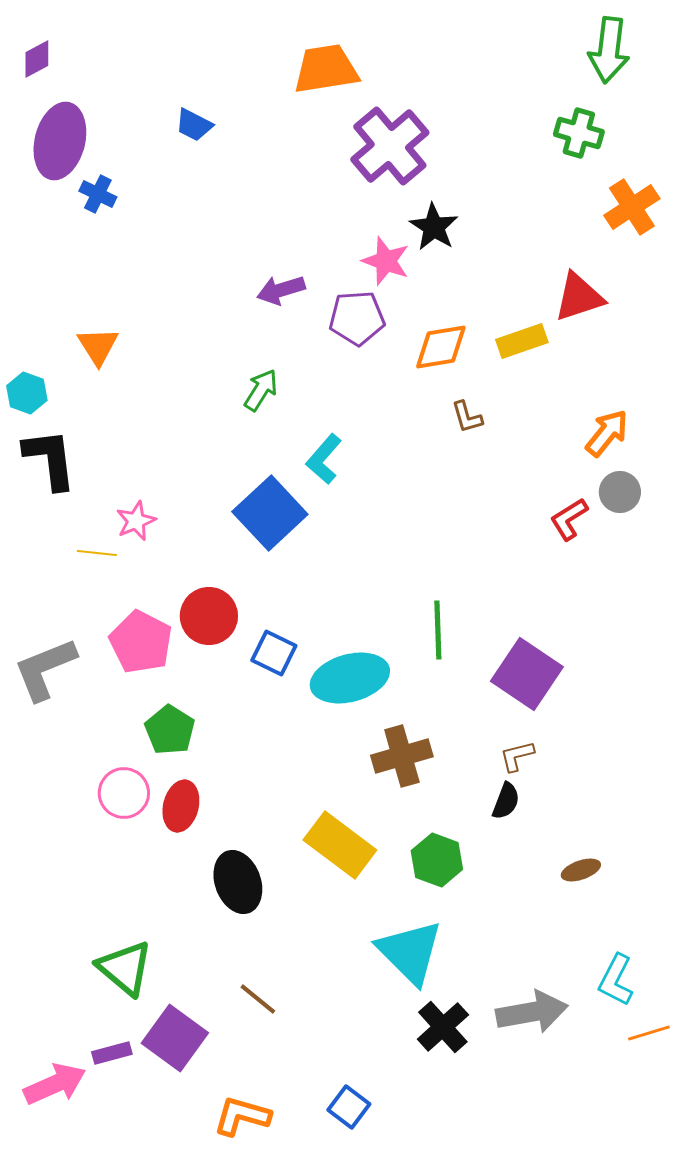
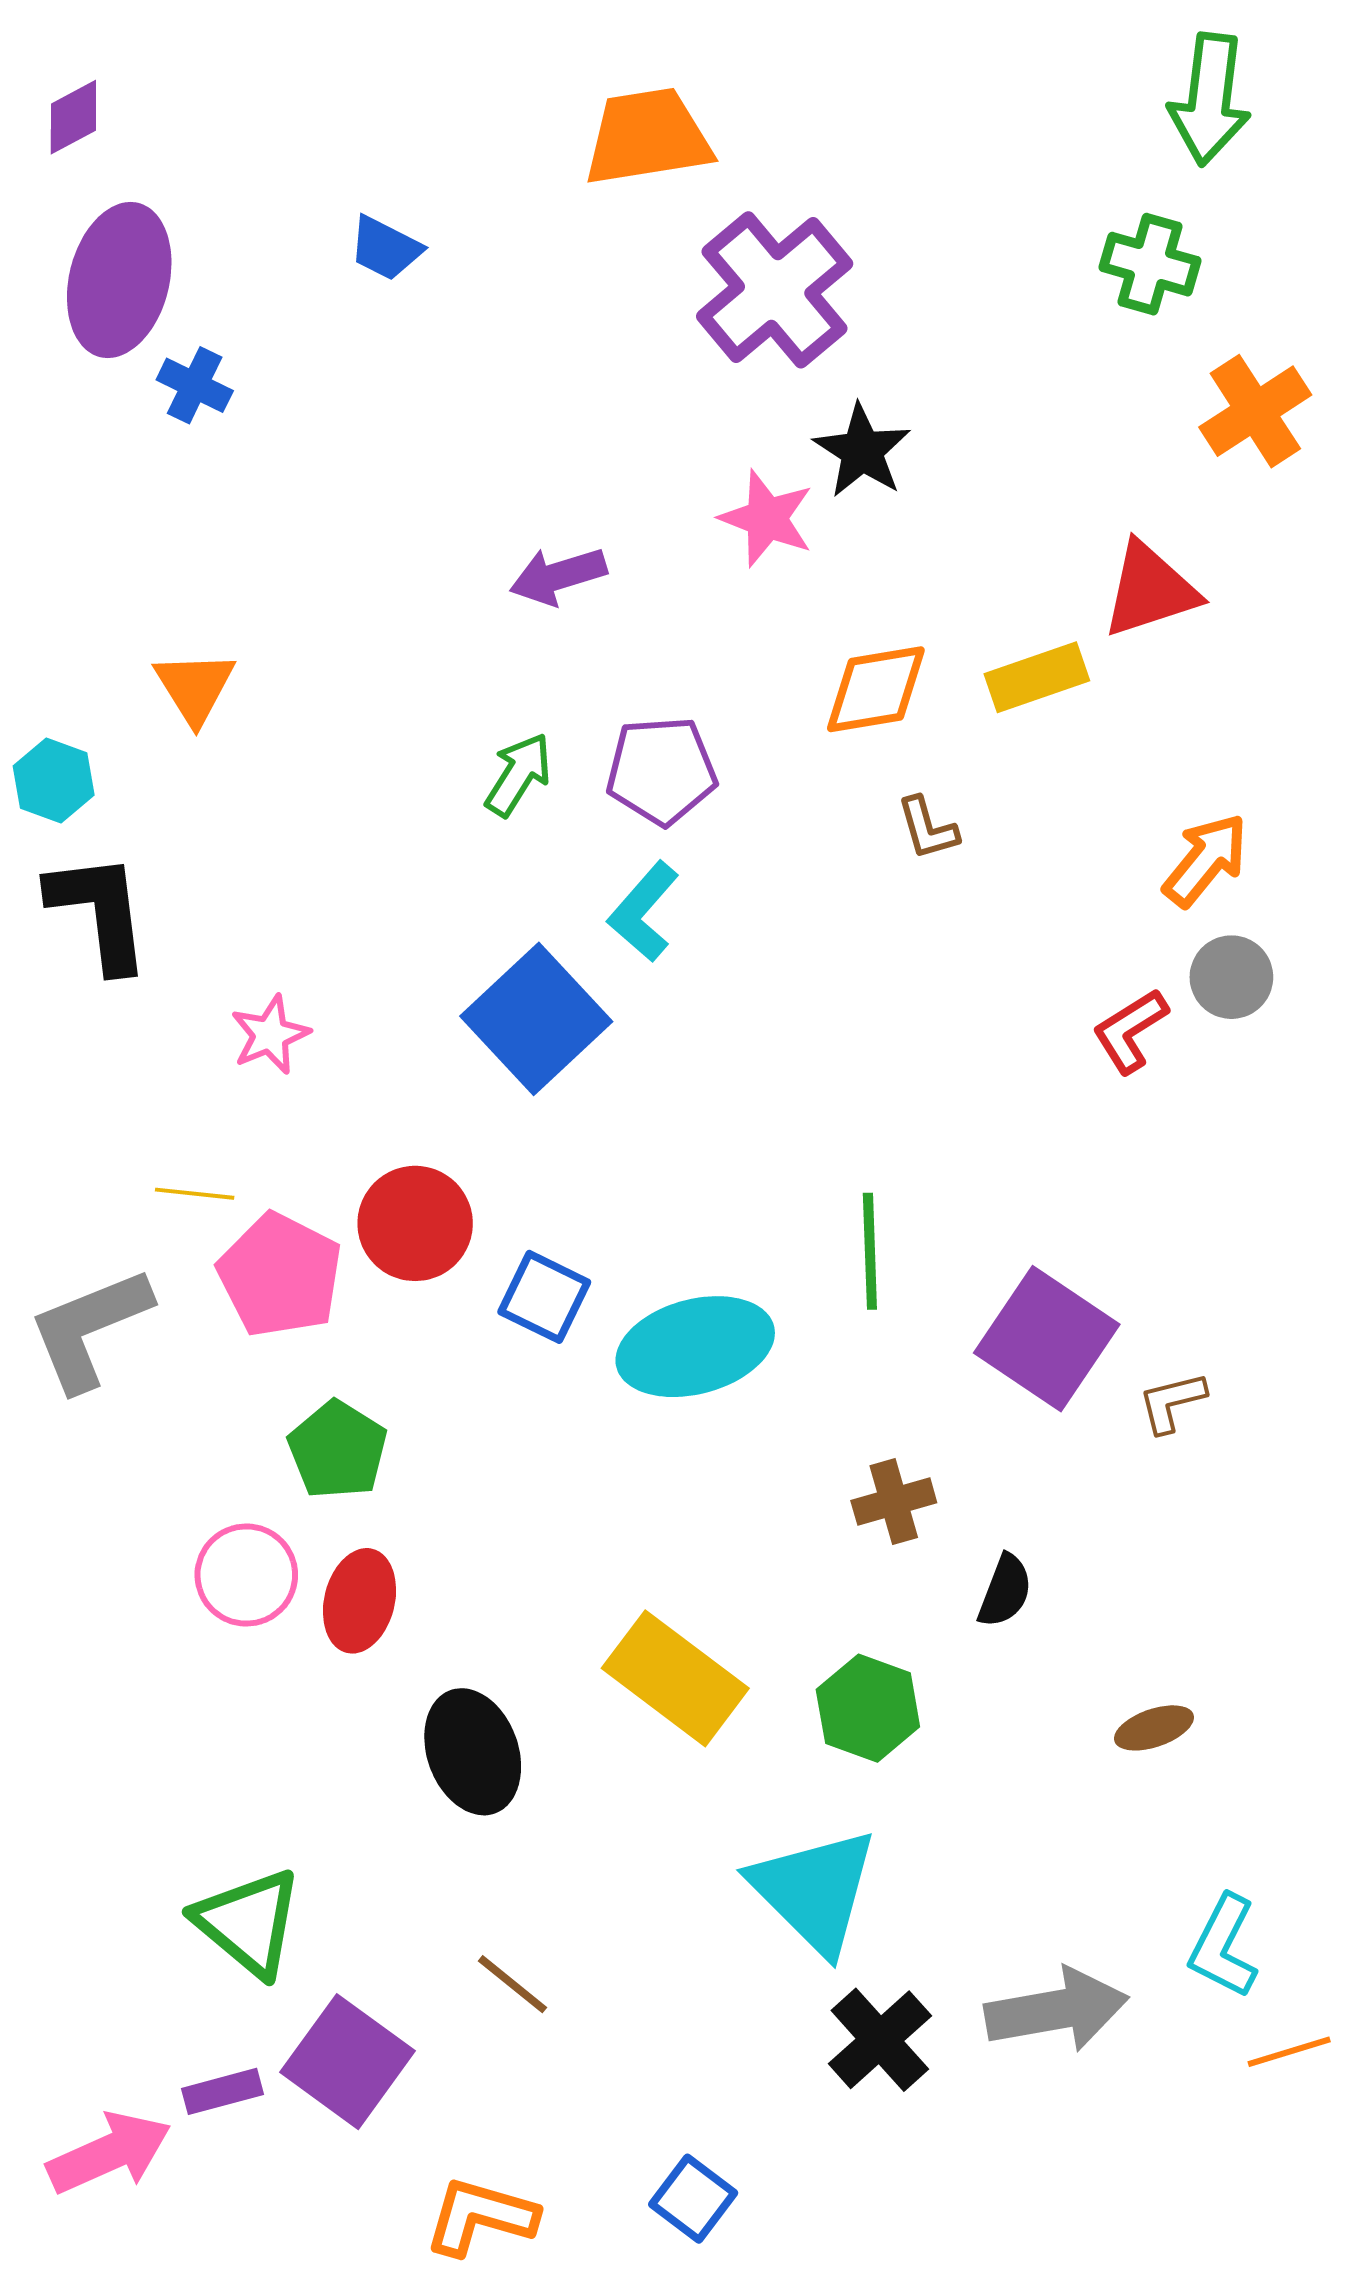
purple pentagon: (357, 318) -> (661, 771), moved
yellow line: (97, 553) -> (195, 1194), moved
brown cross: (402, 756) -> (894, 1502), moved, size x0.7
brown L-shape: (517, 756) -> (1172, 1402), moved

